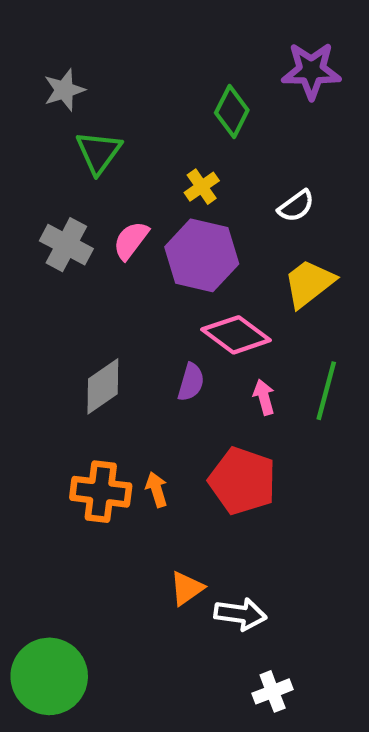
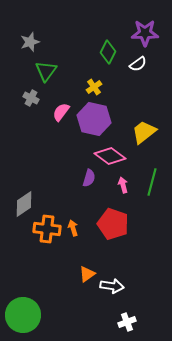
white semicircle: (296, 206) -> (138, 64), moved
gray cross: (66, 245) -> (31, 98), moved, size x0.7
gray diamond: (103, 386) -> (24, 204), moved

